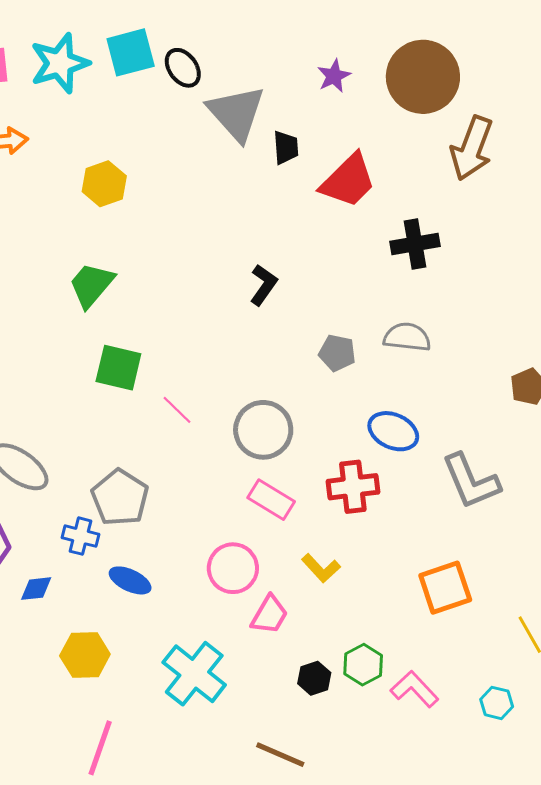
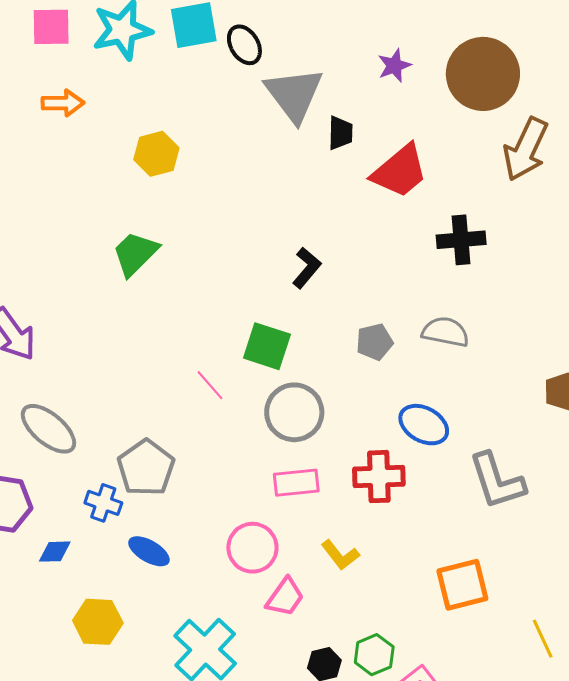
gray pentagon: (337, 353) -> (375, 342), turned -30
green square: (118, 368) -> (267, 346), moved
pink rectangle: (271, 500) -> (296, 483), turned -42

